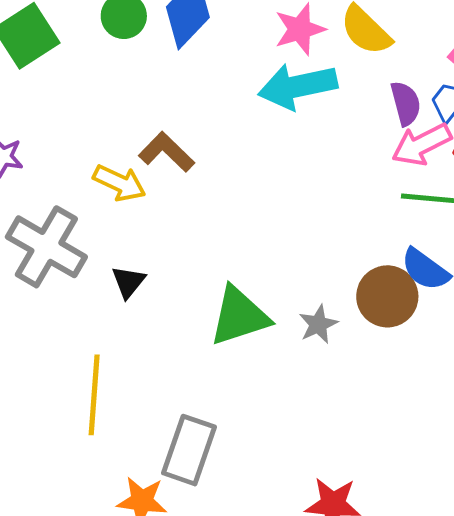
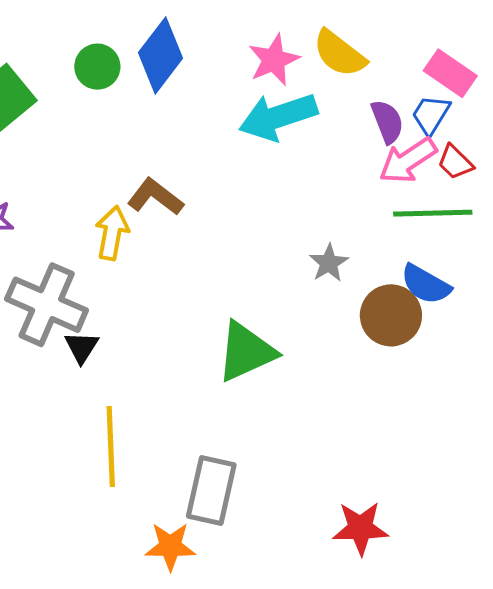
yellow arrow: (120, 183) -> (112, 233), turned -98
black triangle: (128, 282) -> (82, 347), moved
gray star: (318, 324) -> (329, 263), moved

